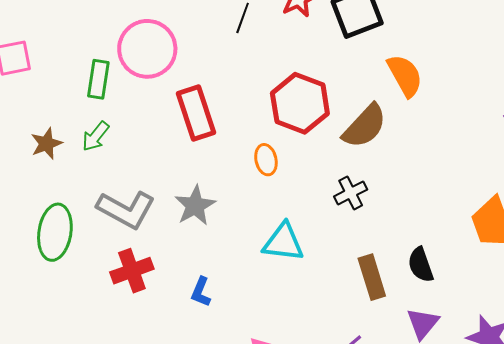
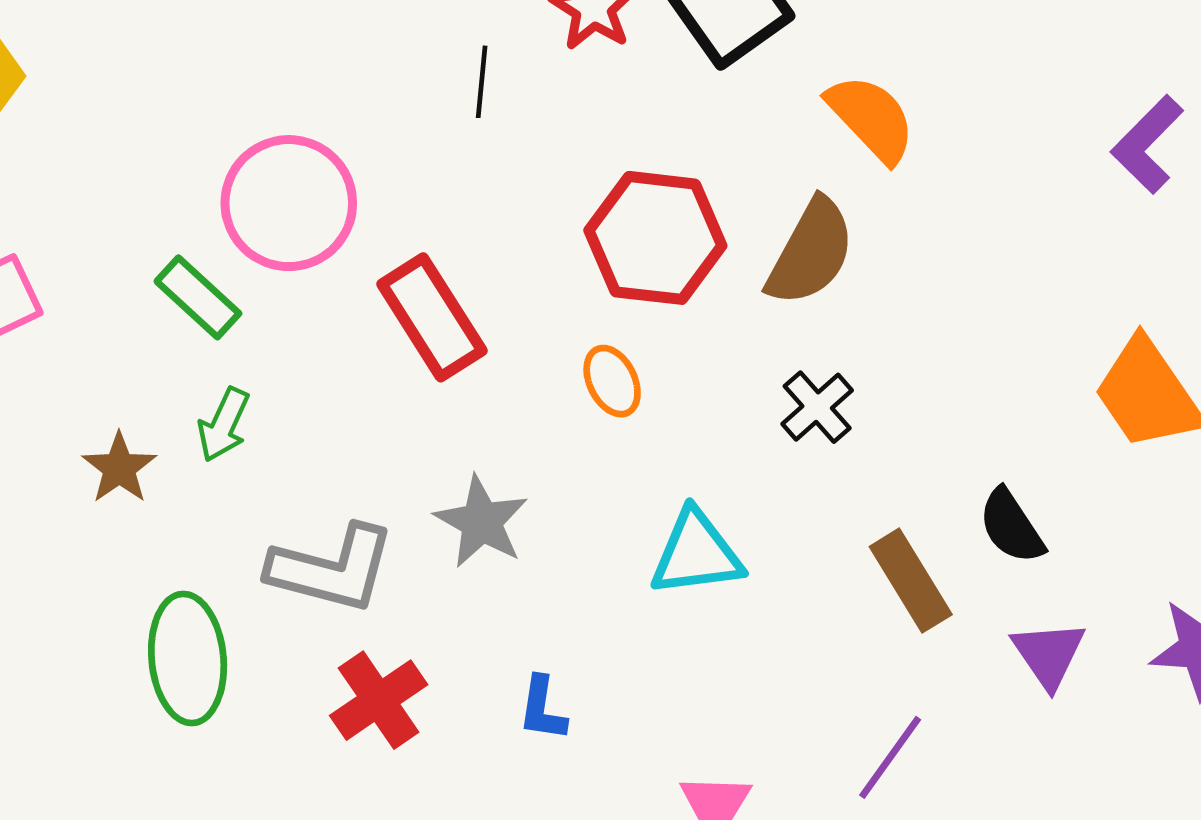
green rectangle: (98, 79) -> (198, 297), turned -42

